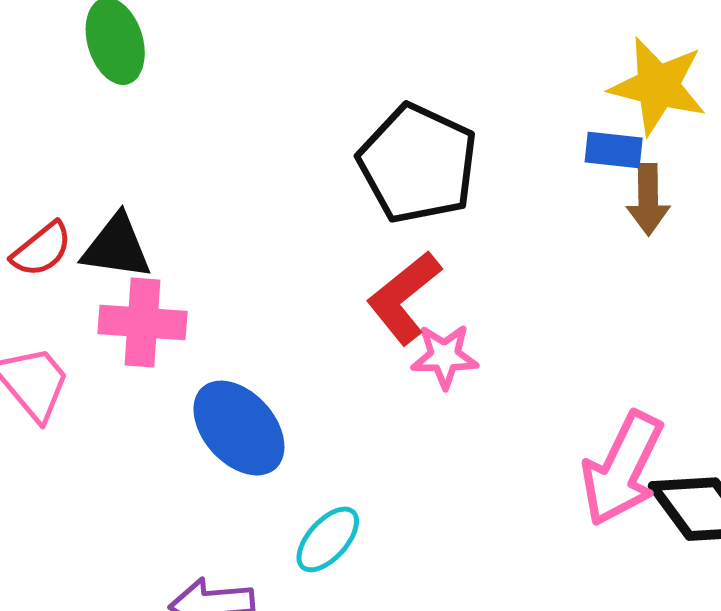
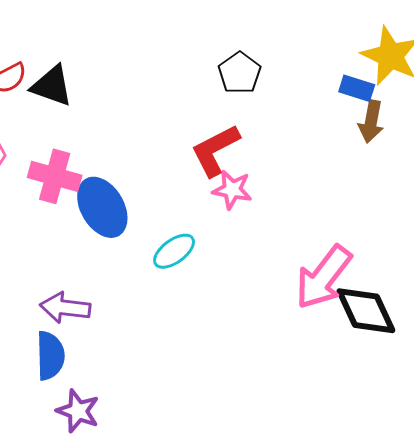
black pentagon: (418, 164) -> (240, 73), size x0.6
pink cross: (142, 323) -> (55, 176), moved
cyan ellipse: (328, 539) -> (174, 251), moved

